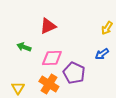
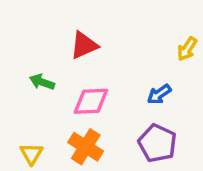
blue arrow: (102, 54) -> (159, 94), moved
purple pentagon: (74, 73) -> (157, 143), moved

